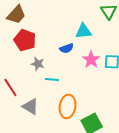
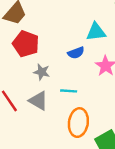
cyan line: (52, 80) -> (69, 91), moved
gray triangle: (30, 107) -> (38, 101), moved

